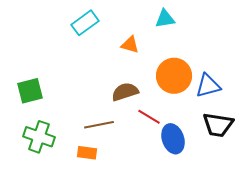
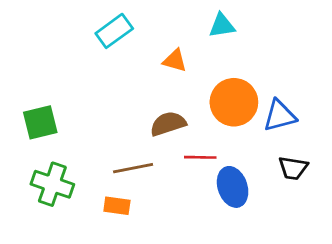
red line: (149, 117) -> (200, 157), turned -30
black trapezoid: (218, 125) -> (293, 168), size x0.7

